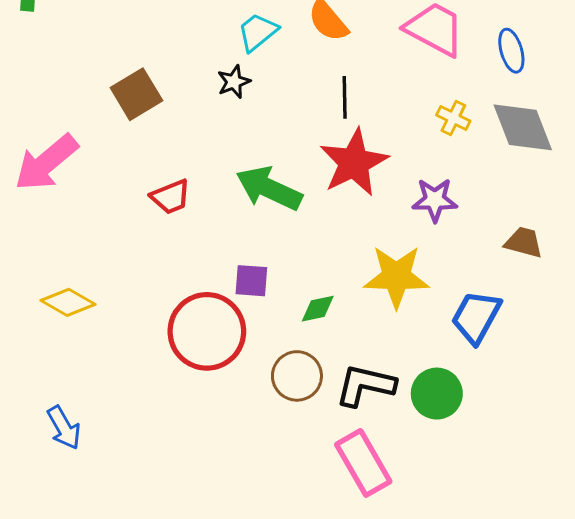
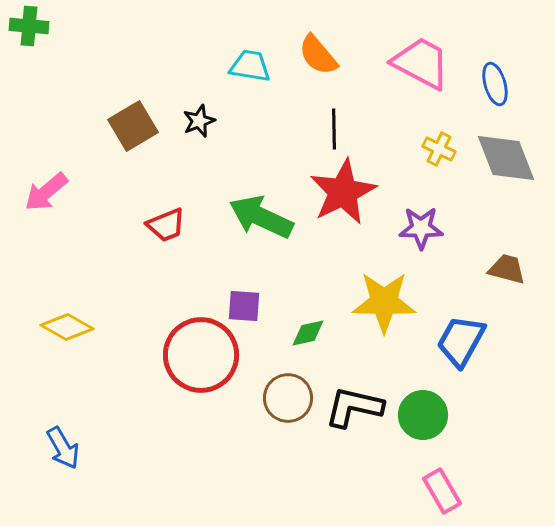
cyan trapezoid: (258, 32) -> (250, 66), turned 48
black star: (234, 82) -> (199, 121), moved
pink arrow: (46, 163) -> (46, 192), size x0.7
pink rectangle: (363, 463) -> (442, 491), moved, size x0.7

